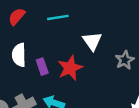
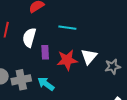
cyan line: (58, 17) -> (67, 28), moved
white triangle: (92, 41) -> (89, 57), moved

